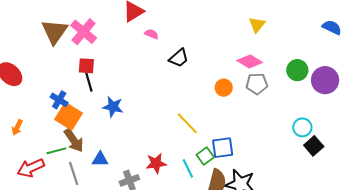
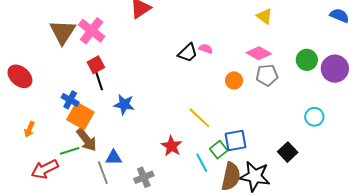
yellow triangle: (257, 25) -> (264, 16), turned -30
pink semicircle: (152, 34) -> (206, 49), moved
red square: (86, 66) -> (96, 65), turned -30
black square: (314, 146) -> (288, 152), moved
red star: (156, 163) -> (172, 146), moved, turned -30
gray line: (74, 173) -> (103, 173), moved

